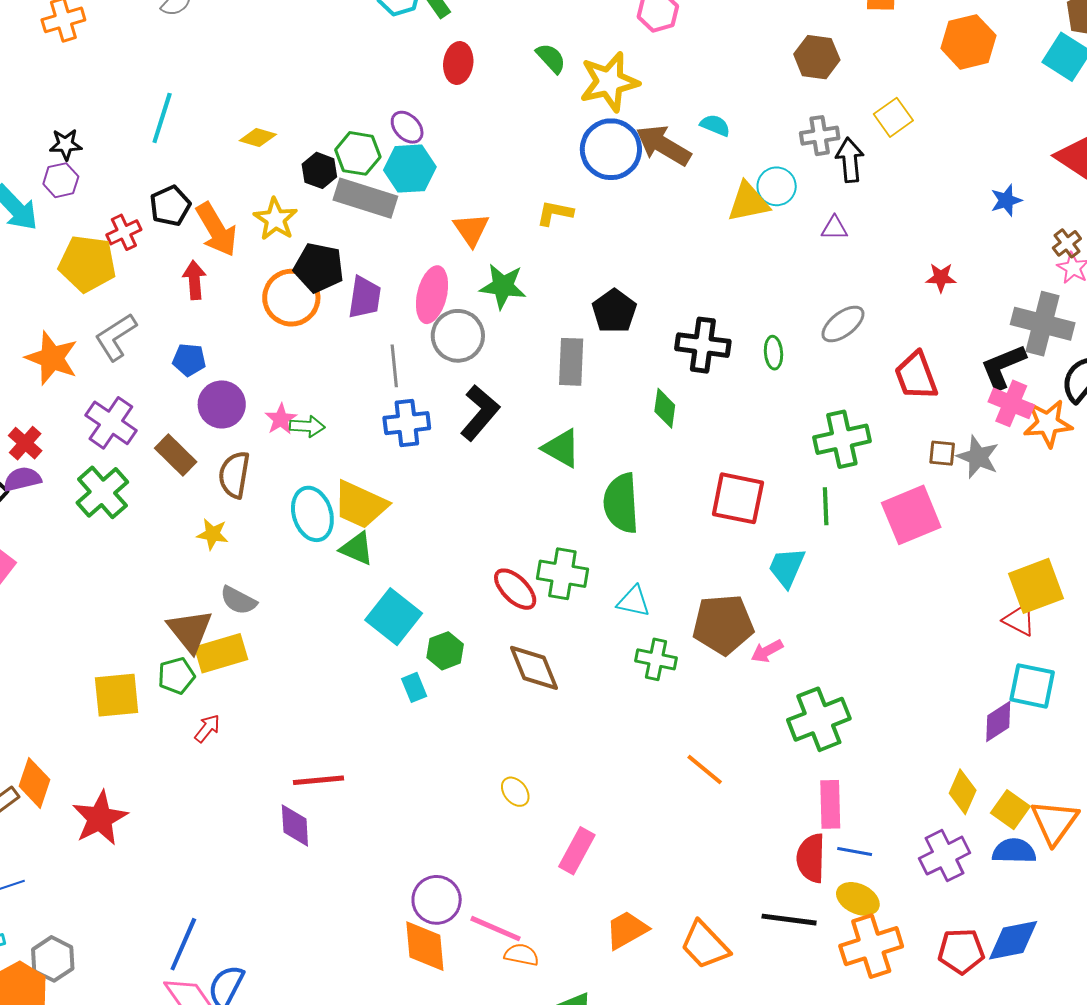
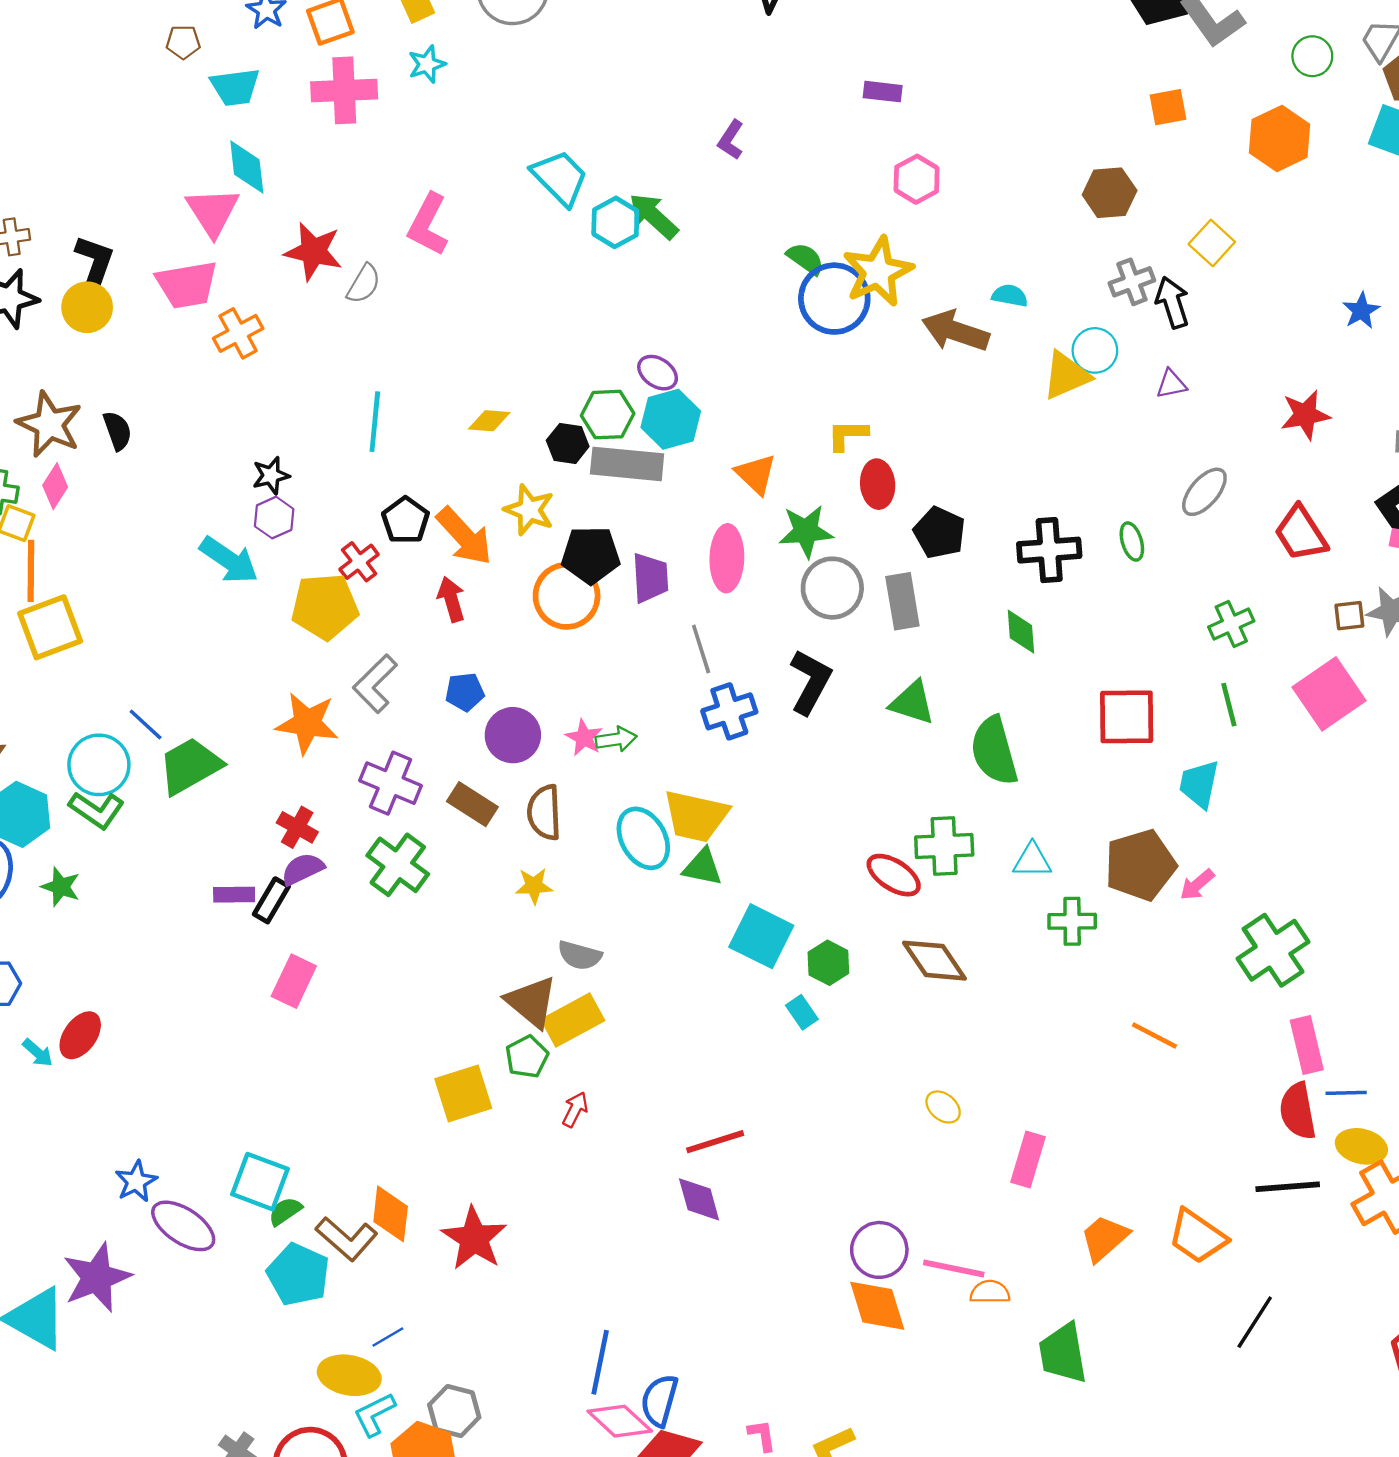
red ellipse: (458, 63) -> (878, 484), moved
blue circle: (611, 149) -> (834, 299), moved
red star: (941, 278) -> (1305, 415), size x1.4
gray circle: (458, 336) -> (832, 588), moved
green cross: (842, 439) -> (1231, 624), size x0.7

